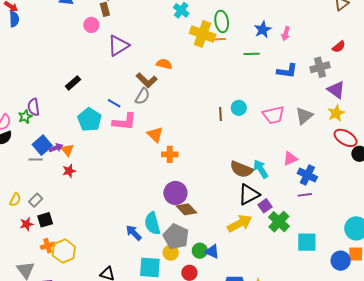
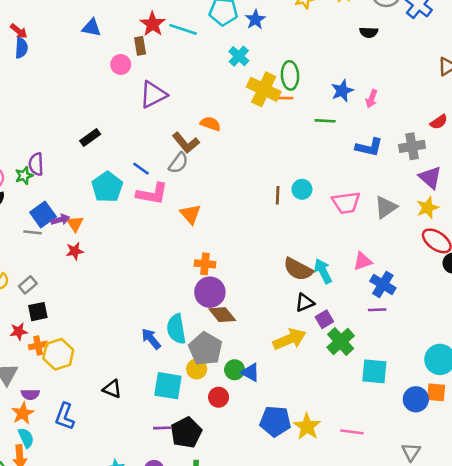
orange cross: (170, 154) -> (205, 264), moved
black triangle: (249, 194) -> (305, 303), size x0.7
red star: (27, 224) -> (19, 331), moved

